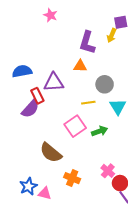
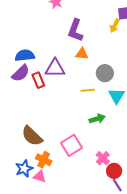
purple L-shape: (87, 43) -> (75, 30), moved
purple semicircle: (30, 109) -> (21, 73), moved
pink square: (75, 126) -> (72, 145), moved
brown semicircle: (51, 153) -> (32, 136), moved
orange cross: (72, 178) -> (44, 160), moved

